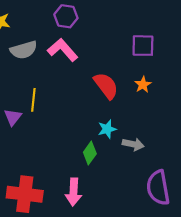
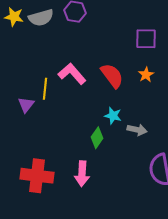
gray semicircle: (24, 50) -> (41, 18), moved
pink L-shape: (63, 50) -> (72, 74), moved
cyan star: (107, 129) -> (113, 116), turned 30

